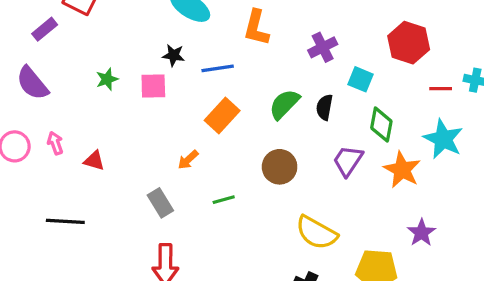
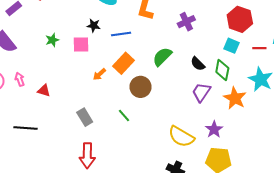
cyan square: (361, 79) -> (231, 46), moved
black semicircle: (324, 107) -> (198, 64), moved, turned -56
orange arrow: (188, 160) -> (99, 74), moved
brown circle: (280, 167) -> (141, 87), moved
green line: (224, 200) -> (124, 116), turned 64
purple star: (421, 233) -> (214, 129), moved

